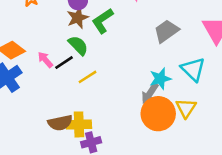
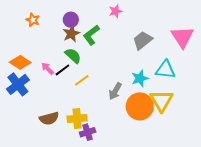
cyan triangle: (193, 69) -> (166, 70), turned -35
gray arrow: (150, 93) -> (115, 91), moved
yellow triangle: (186, 108) -> (162, 101), size x1.4
brown semicircle: (60, 123) -> (49, 118), moved

